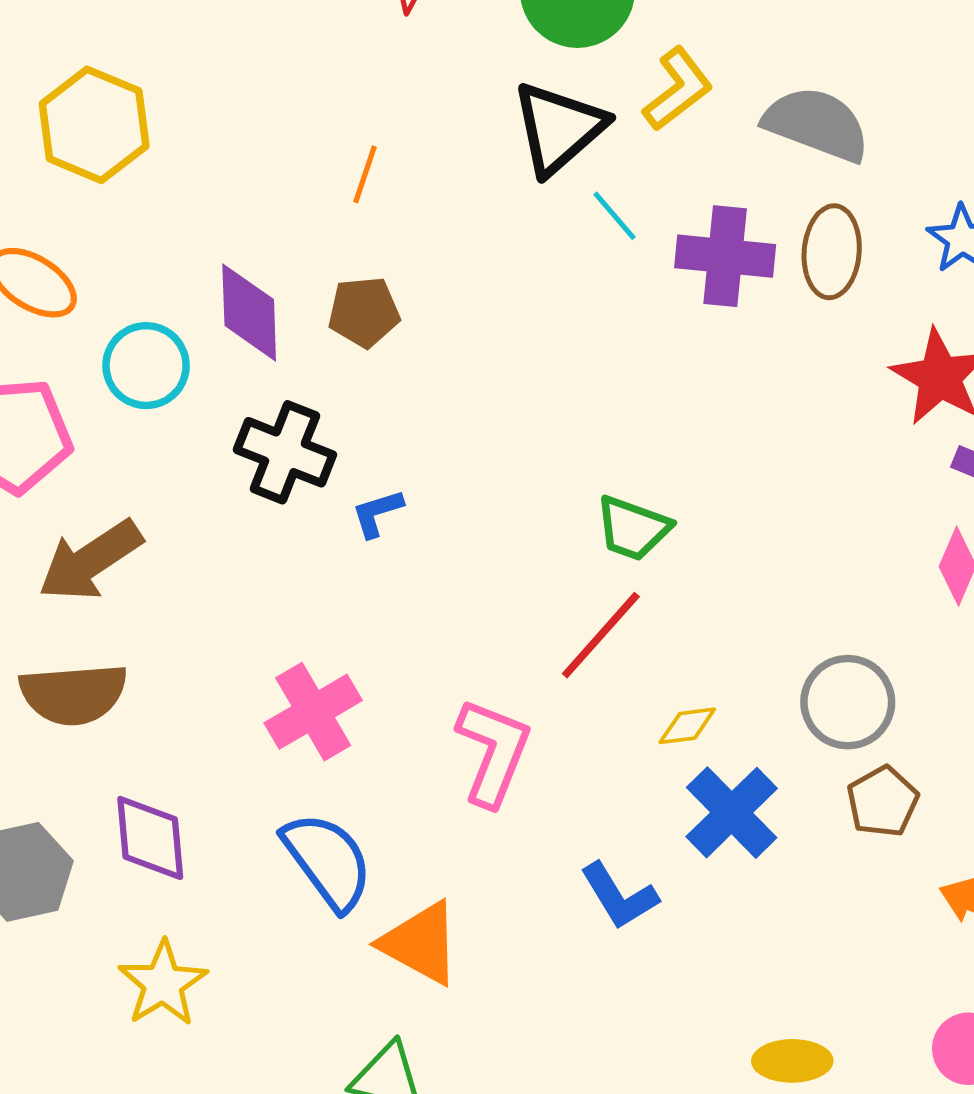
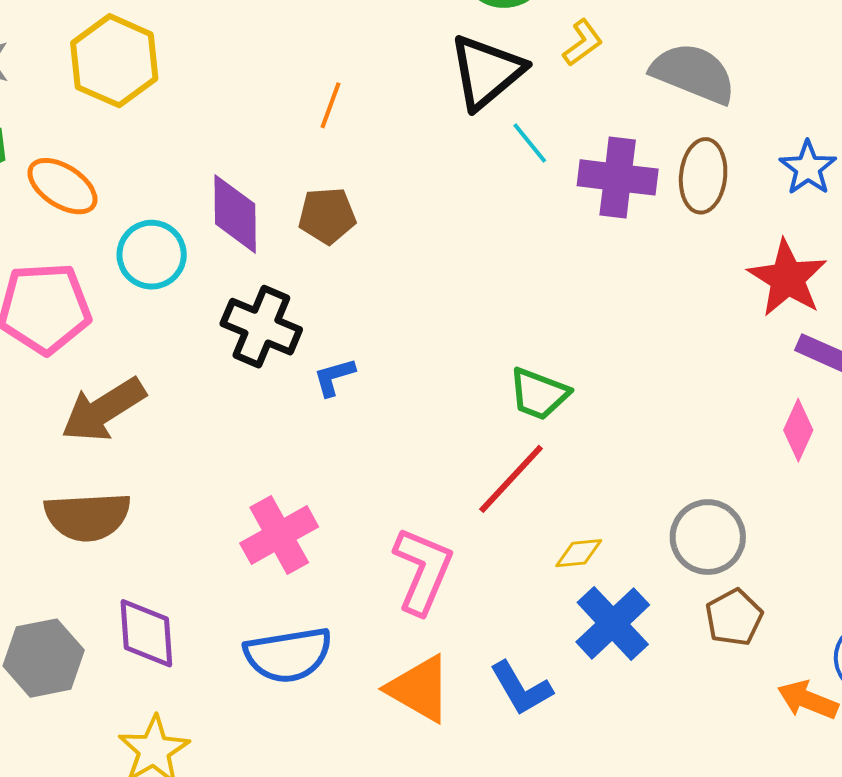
yellow L-shape: (678, 89) -> (583, 43), size x0.7
blue semicircle: (328, 861) -> (288, 655), turned 116
orange triangle: (420, 943) -> (419, 689), moved

